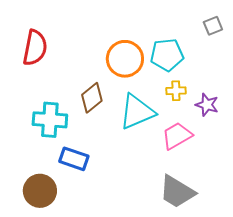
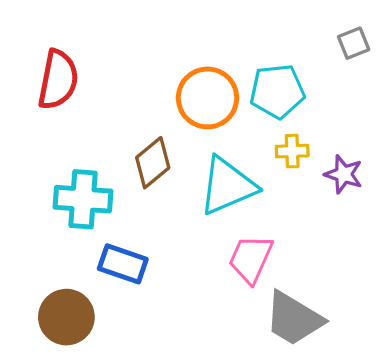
pink trapezoid: (177, 136) -> (251, 259), moved, turned -36

